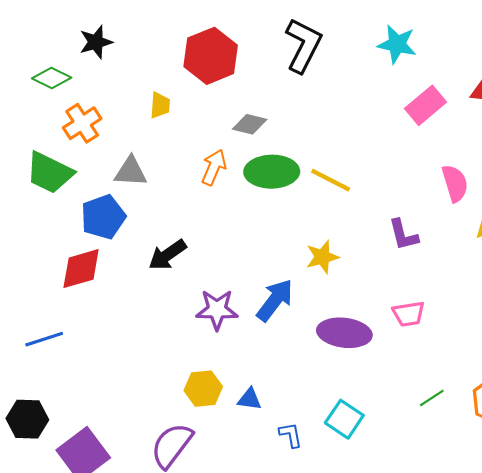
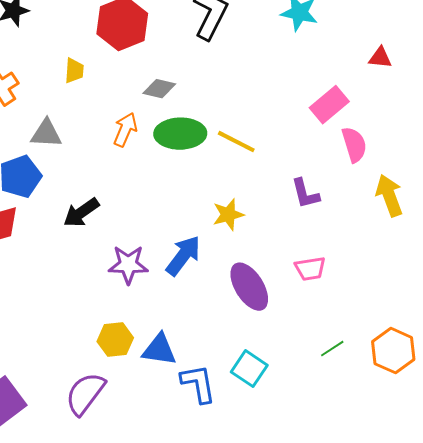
pink rectangle: (425, 105) -> (329, 105), moved
purple ellipse: (344, 333) -> (249, 287), turned 51
blue triangle: (250, 399) -> (159, 350), size x1.5
blue L-shape: (291, 435) -> (198, 384), size x1.6

